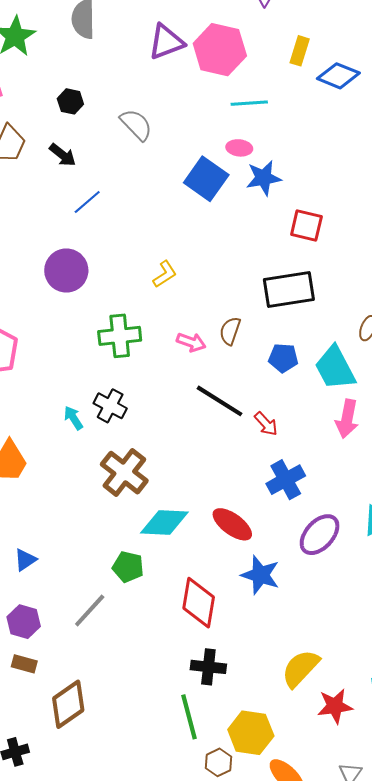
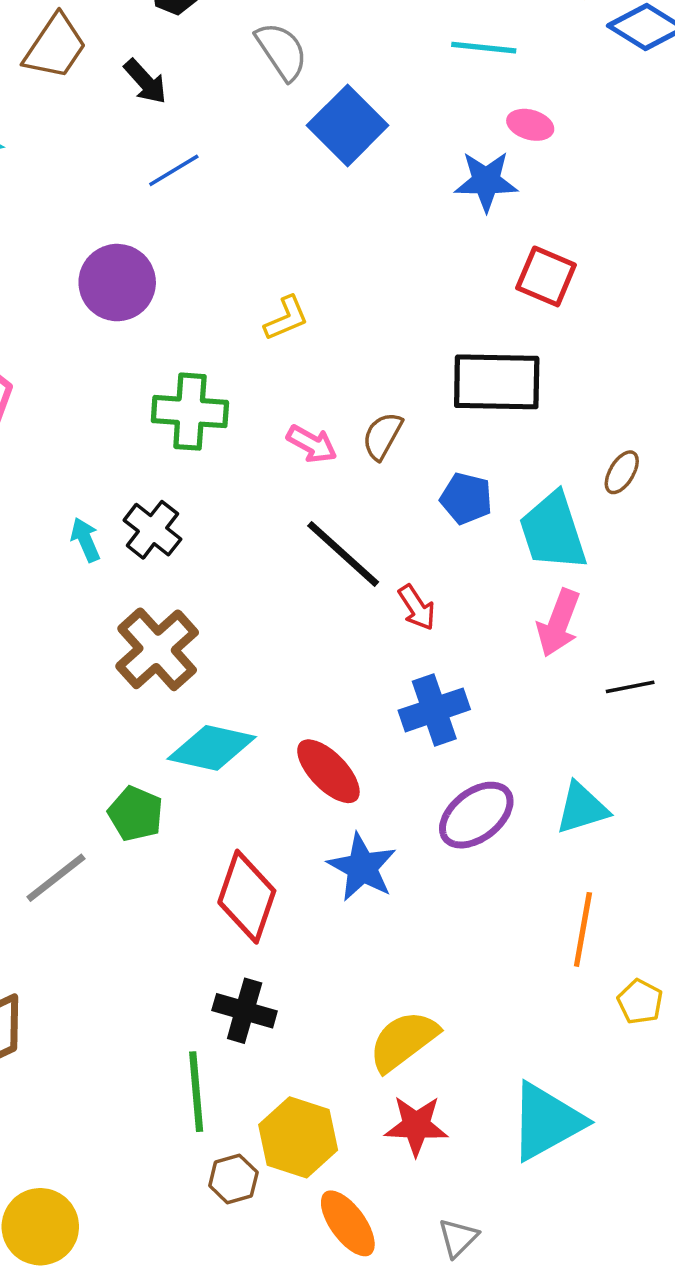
pink ellipse: (239, 148) -> (530, 125), moved
blue square: (206, 179) -> (348, 125), moved
red star: (335, 706) -> (416, 1126), moved

